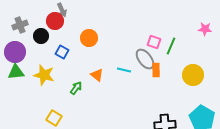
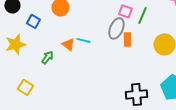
gray ellipse: (145, 59) -> (116, 28), turned 60
cyan line: (124, 70) -> (83, 40), moved
yellow star: (44, 75) -> (15, 44), turned -30

